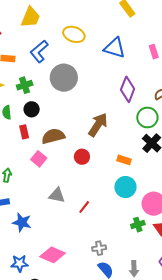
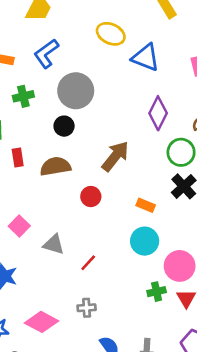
yellow ellipse: (74, 34) -> (111, 34), moved
black circle: (32, 109) -> (64, 126), moved
pink square: (39, 159) -> (19, 226), moved
gray cross: (99, 248) -> (87, 308), moved

